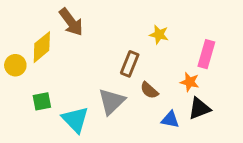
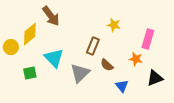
black triangle: (199, 108) -> (155, 78), moved
cyan triangle: (75, 120) -> (54, 58), moved
blue triangle: (170, 120) -> (122, 86), turned 40

